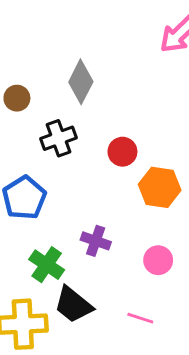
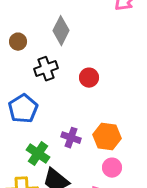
orange hexagon: (160, 187) -> (107, 137), moved
pink circle: (158, 260) -> (112, 168), moved

